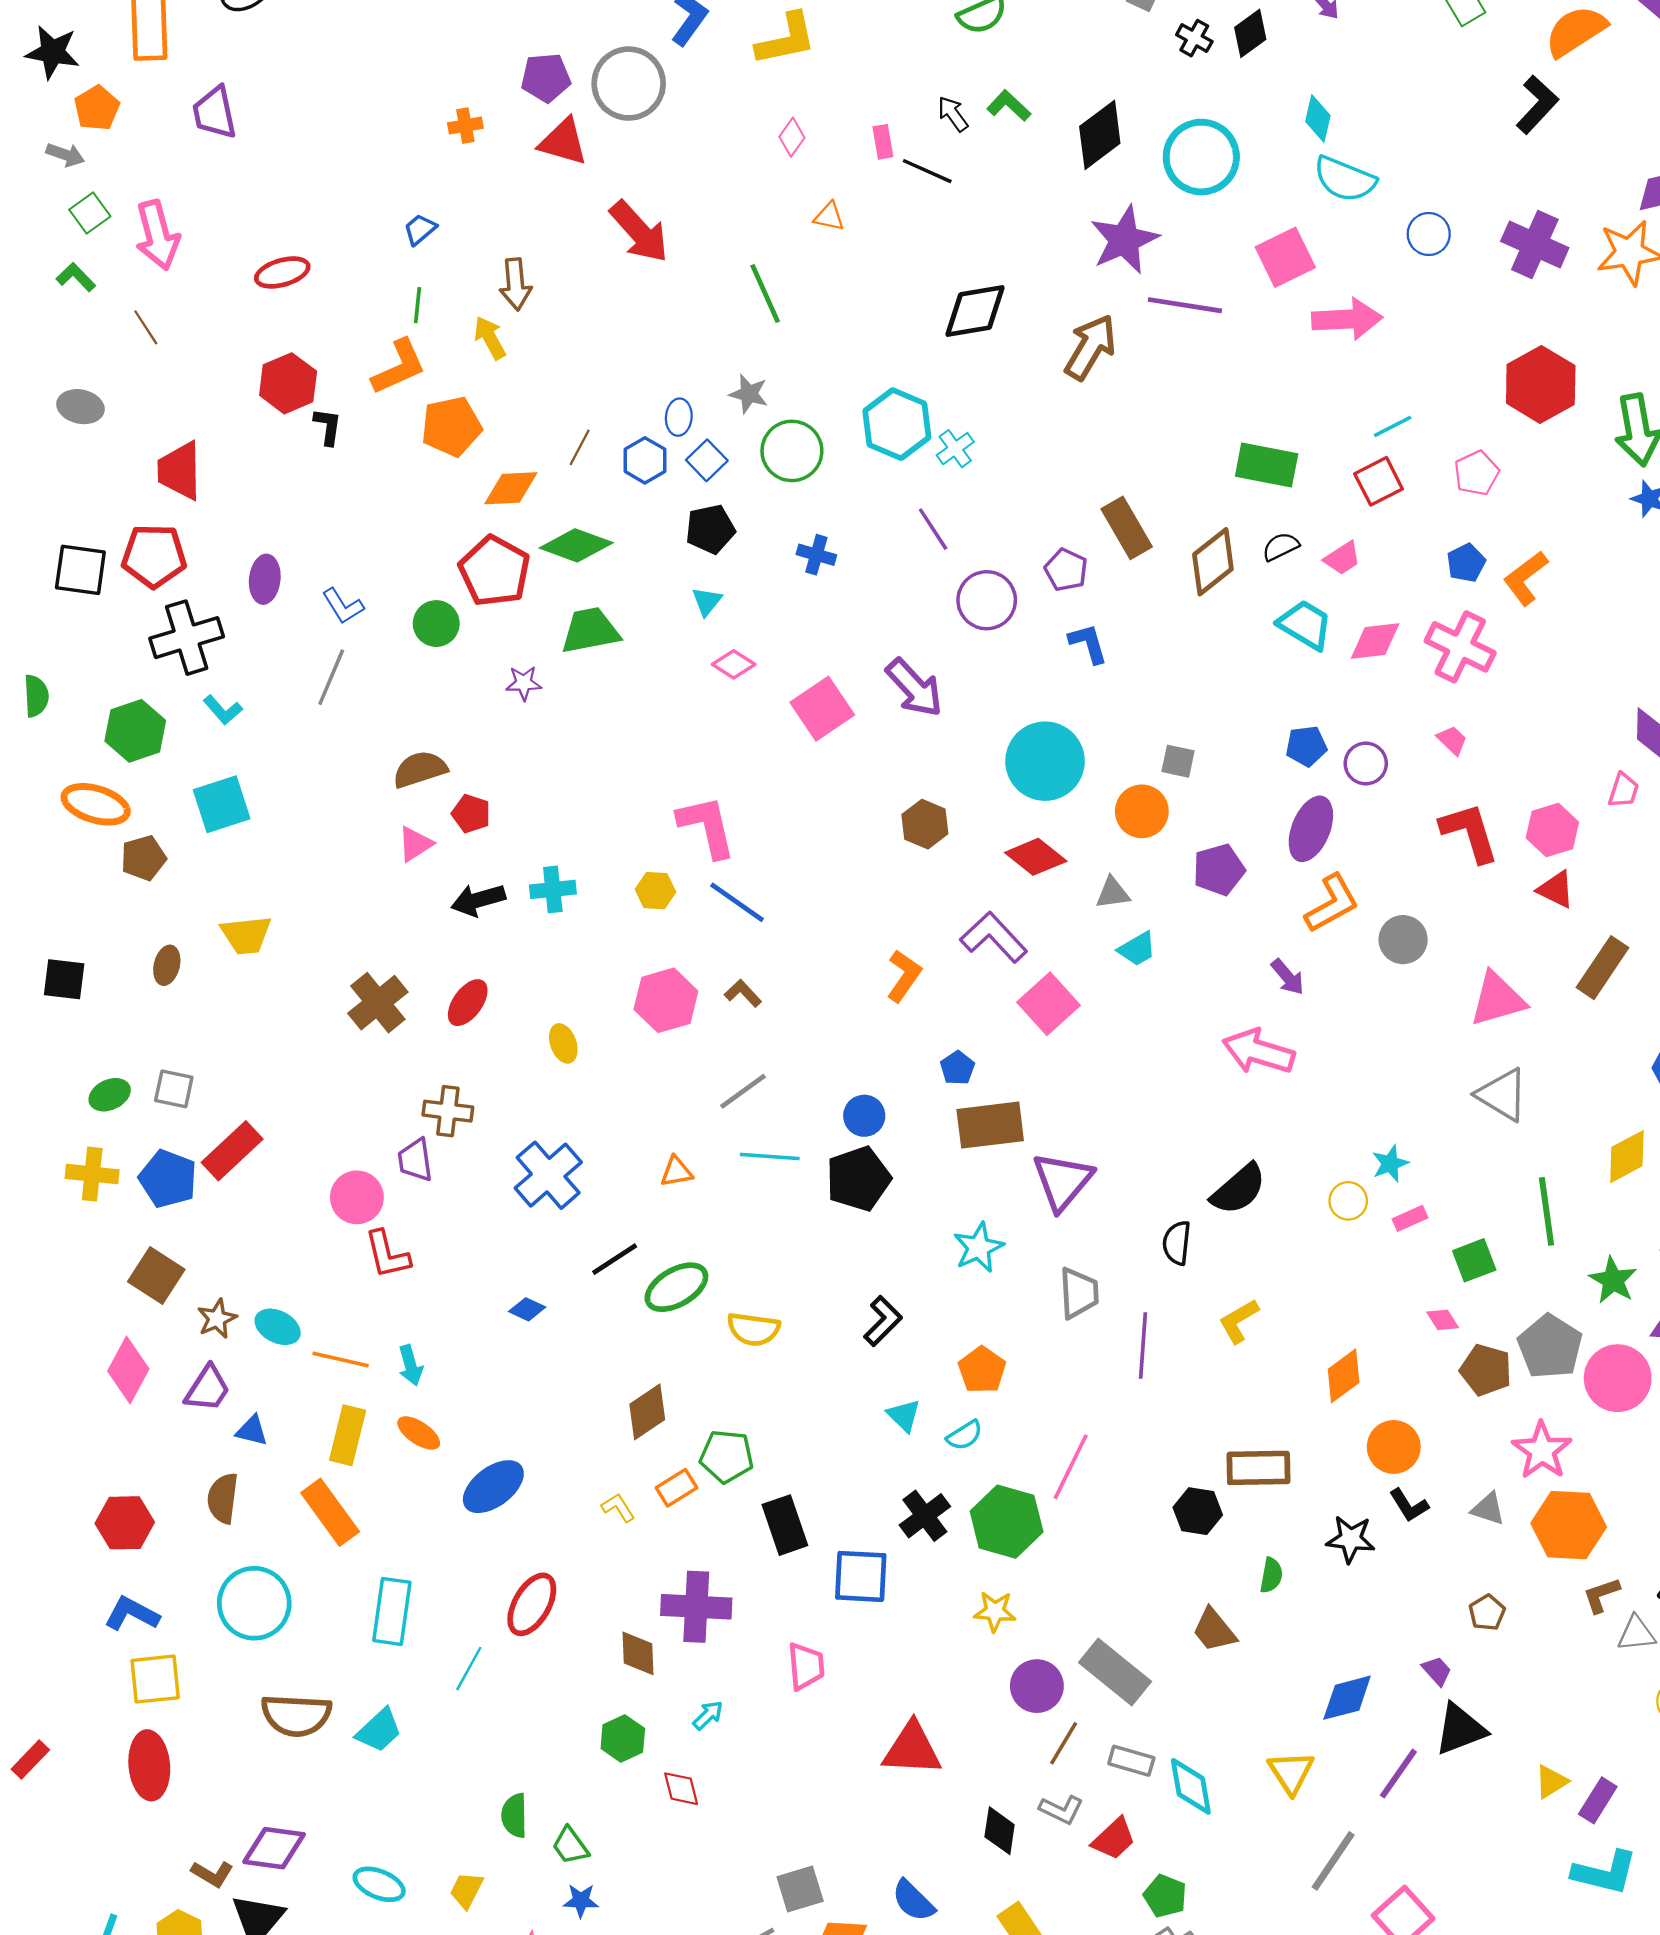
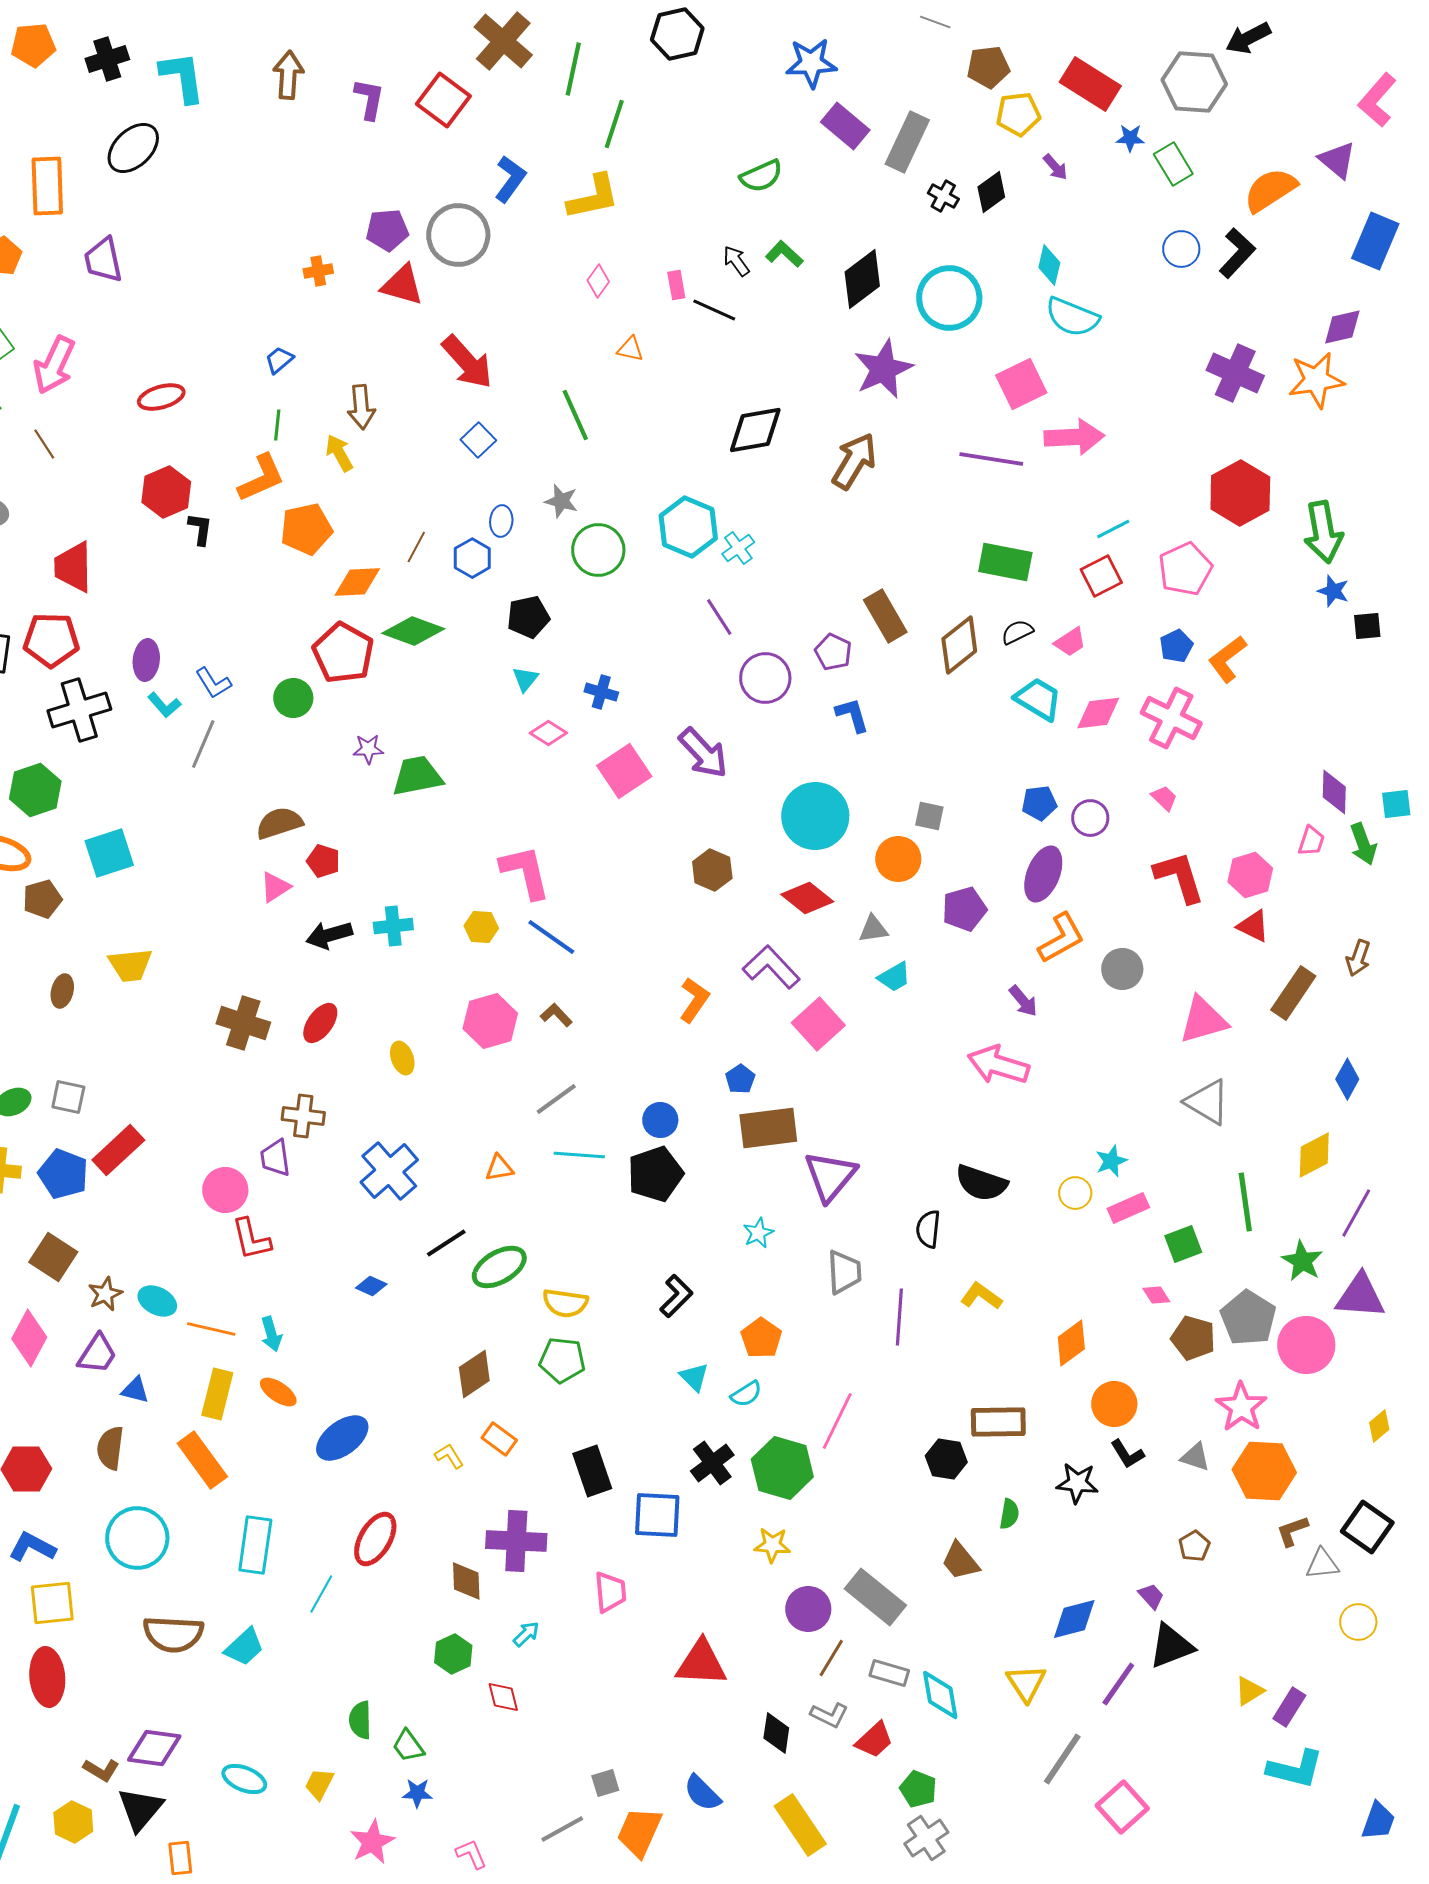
blue circle: (1429, 234) -> (1181, 249), moved
pink arrow: (157, 235) -> (54, 365), turned 40
purple line: (1185, 305) -> (991, 459), moved
blue square: (707, 460) -> (478, 440), moved
pink pentagon: (1477, 473) -> (1185, 569), size x1.4
blue cross: (816, 555) -> (601, 692), moved
green trapezoid: (590, 631) -> (417, 776), moved
cyan L-shape: (223, 710) -> (164, 705), moved
brown cross: (378, 1003) -> (243, 1023), turned -33
black semicircle: (1239, 1189) -> (981, 1183), turned 60
pink rectangle: (1410, 1218) -> (1128, 1208), size x1.4
cyan star: (979, 1248) -> (758, 1233), size x0.7
yellow L-shape: (1239, 1321) -> (981, 1296), turned 66
green pentagon: (727, 1456) -> (562, 1360), moved
orange rectangle: (676, 1488) -> (499, 1439), turned 68
gray square: (800, 1889) -> (605, 1783), size x0.7

